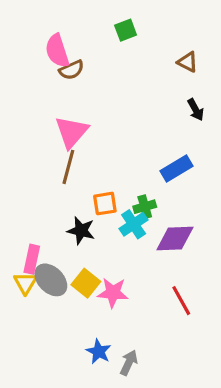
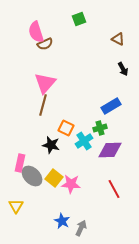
orange square: (105, 204) -> (66, 128), turned 35
green cross: (145, 207) -> (100, 128), moved
yellow triangle: (25, 283) -> (16, 206), moved

